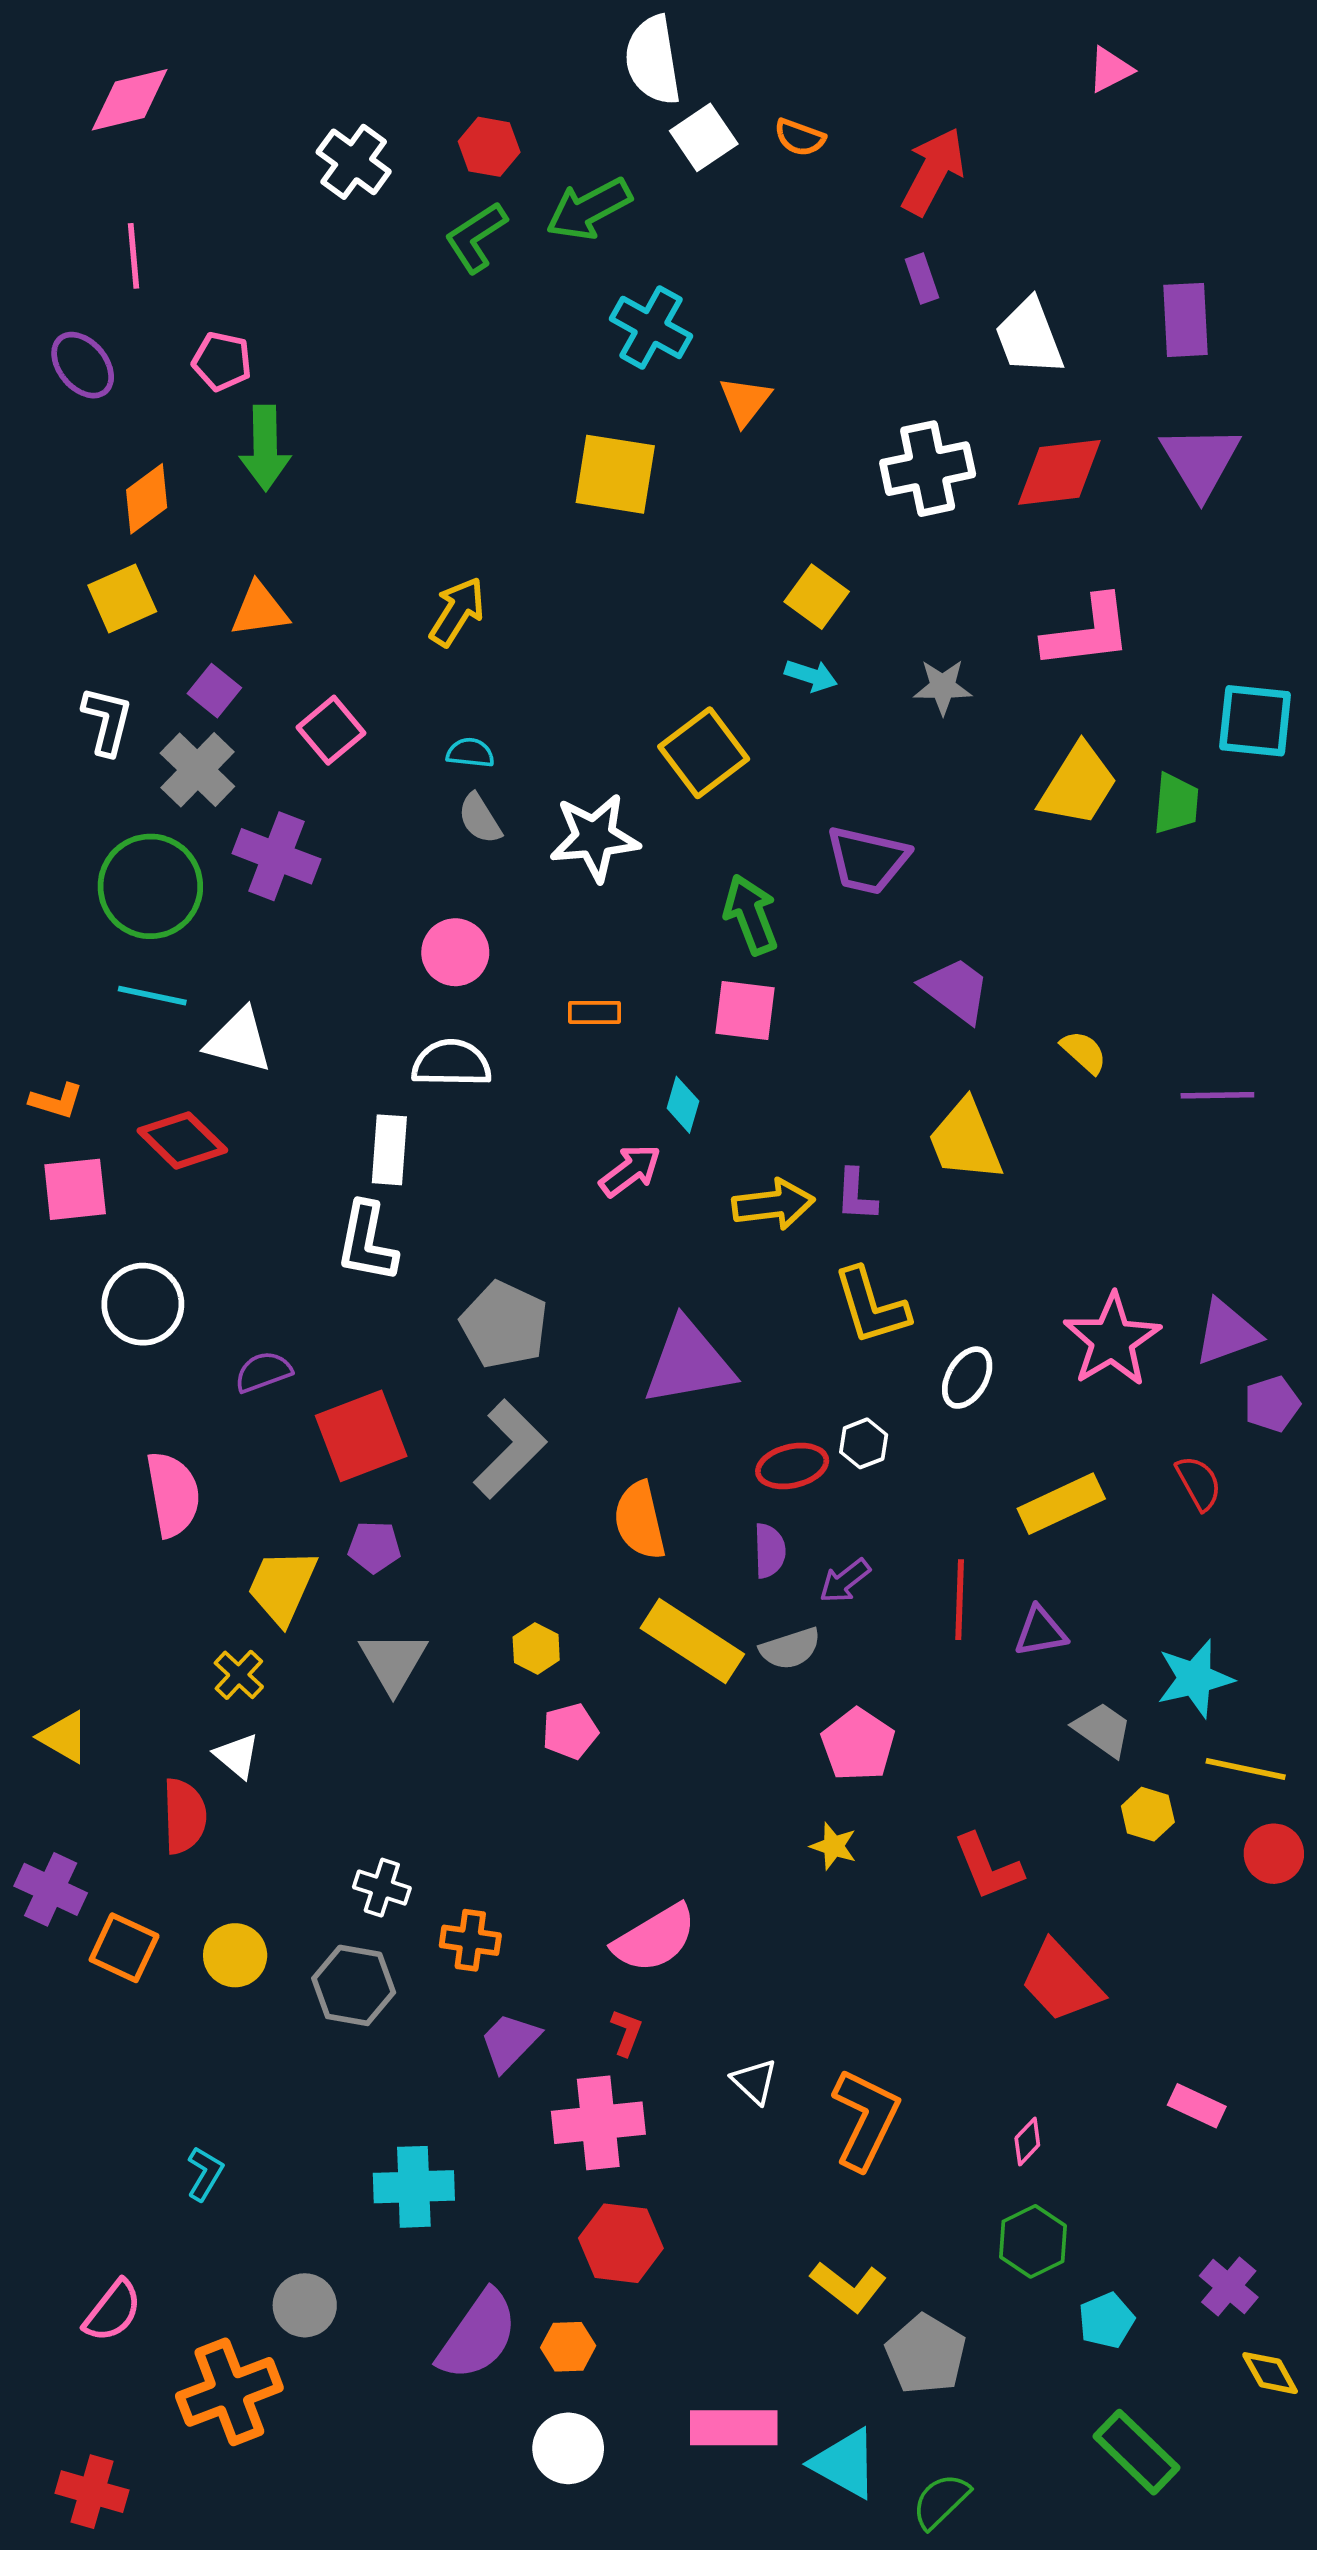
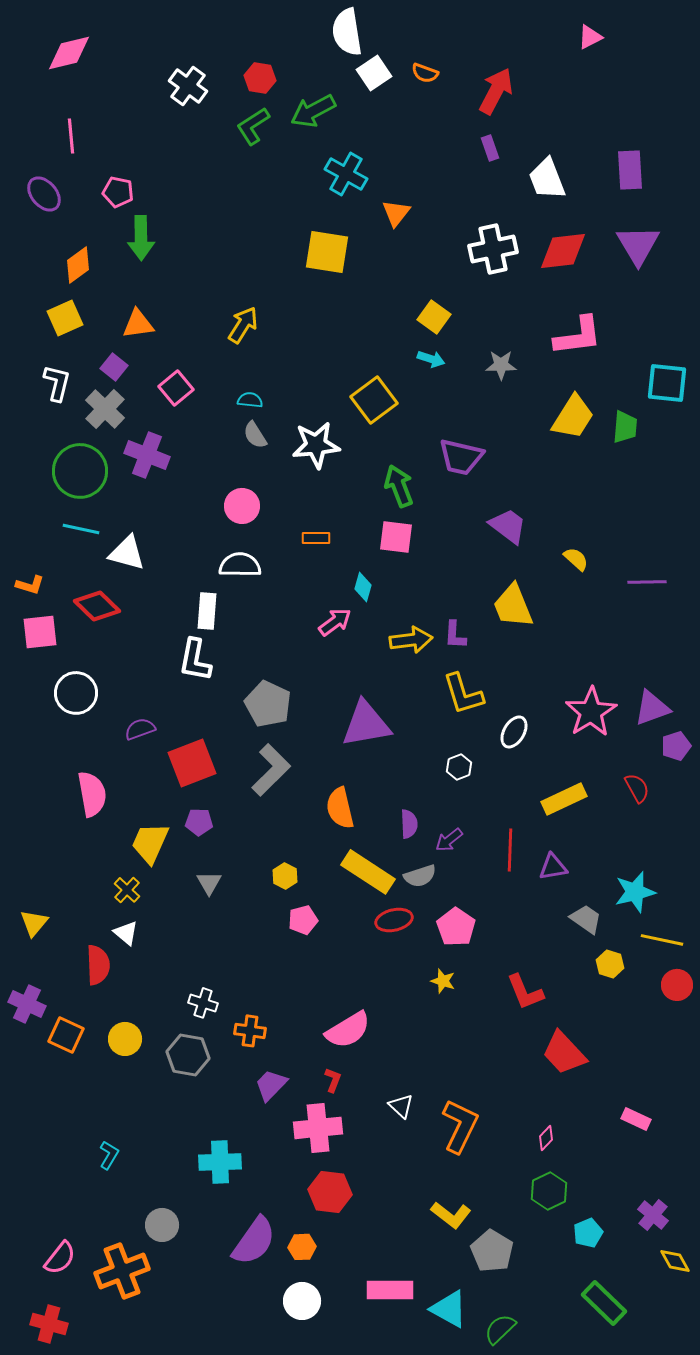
red ellipse: (792, 1466) -> (394, 920), moved
gray triangle: (393, 1662) -> (209, 883), size x0.7
yellow triangle: (64, 1737) -> (34, 923), turned 40
pink semicircle: (113, 2311) -> (60, 1258), moved

